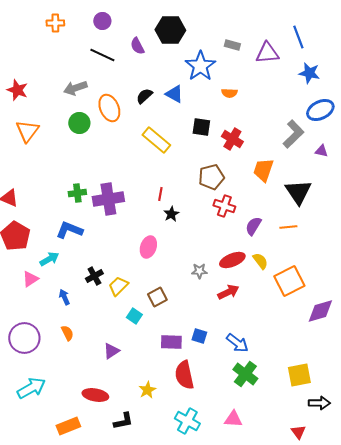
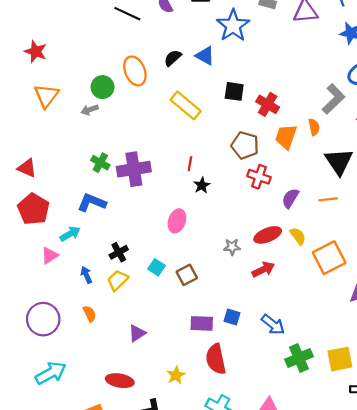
gray arrow: (75, 88) -> (90, 110), moved, size x0.7
orange semicircle: (229, 93) -> (314, 127), moved, turned -105
orange trapezoid: (263, 170) -> (286, 137), moved
brown pentagon: (211, 177) -> (245, 145), turned 30
green cross: (77, 193) -> (100, 163), turned 36
yellow trapezoid: (118, 286) -> (118, 280), moved
cyan square: (134, 316) -> (156, 267), moved
green cross: (245, 374) -> (299, 358), moved, turned 30

